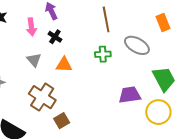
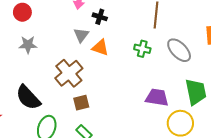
black cross: (55, 37) -> (100, 17), turned -32
gray triangle: (34, 60) -> (81, 35), moved

